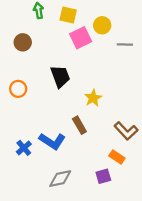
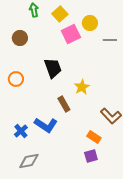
yellow square: (68, 15) -> (60, 14), turned 35
brown rectangle: (79, 125) -> (64, 104), moved
orange rectangle: (117, 157) -> (94, 137), moved
gray diamond: (60, 179) -> (29, 161), moved

